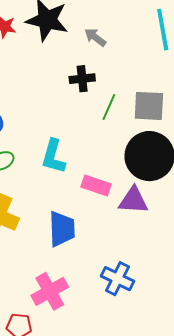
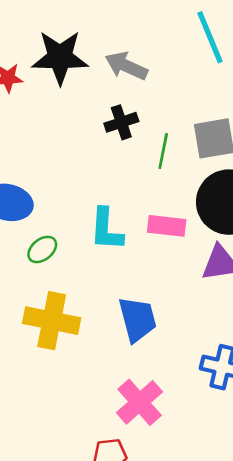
gray arrow: (95, 37) -> (126, 66), size x1.4
pink rectangle: (96, 185) -> (167, 226), moved

